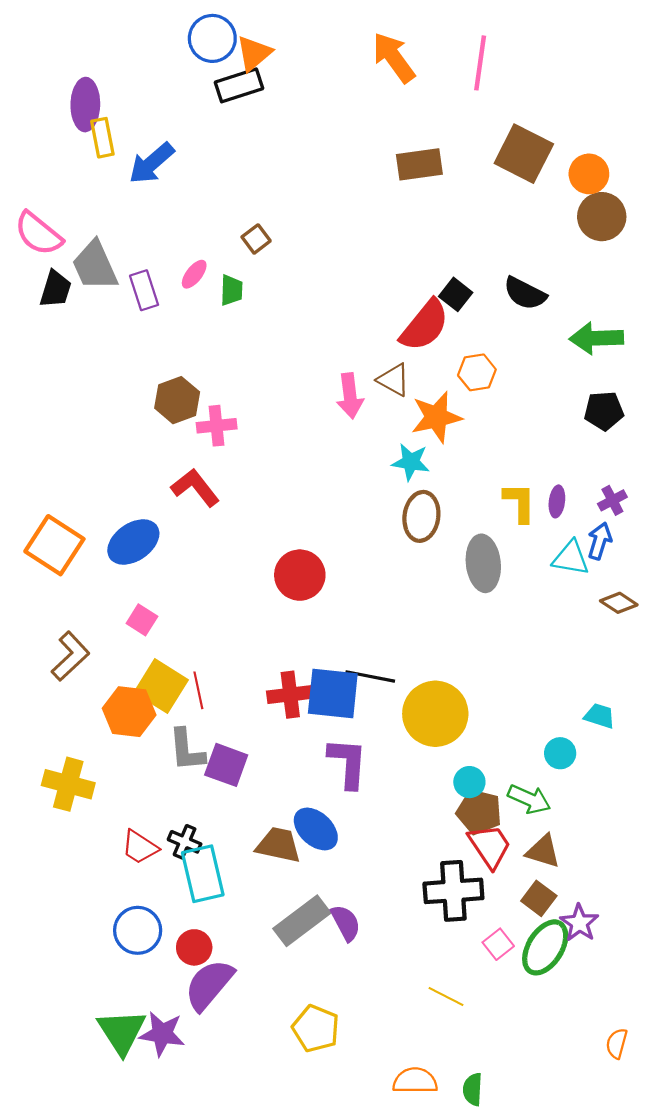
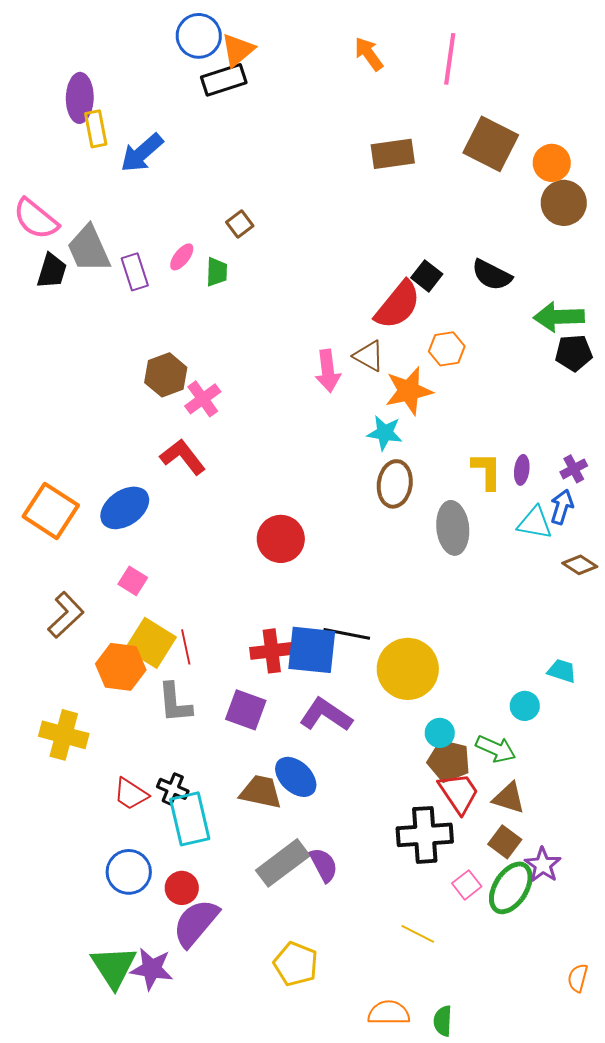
orange arrow: (394, 58) -> (369, 54), size x0.7
black pentagon: (604, 411) -> (574, 353), moved
pink cross: (217, 426) -> (203, 399), turned -30
purple L-shape: (348, 763) -> (326, 715), turned -60
purple square: (226, 765) -> (246, 710), moved

